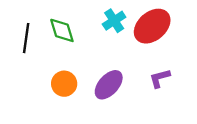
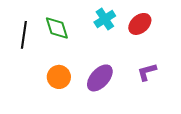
red ellipse: (152, 26) -> (140, 24), size x0.7

